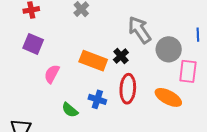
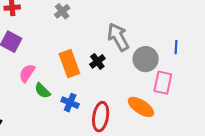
orange rectangle: (93, 61) -> (69, 64), turned 44
red ellipse: (128, 89) -> (101, 117), moved
green semicircle: (70, 110) -> (42, 91), moved

